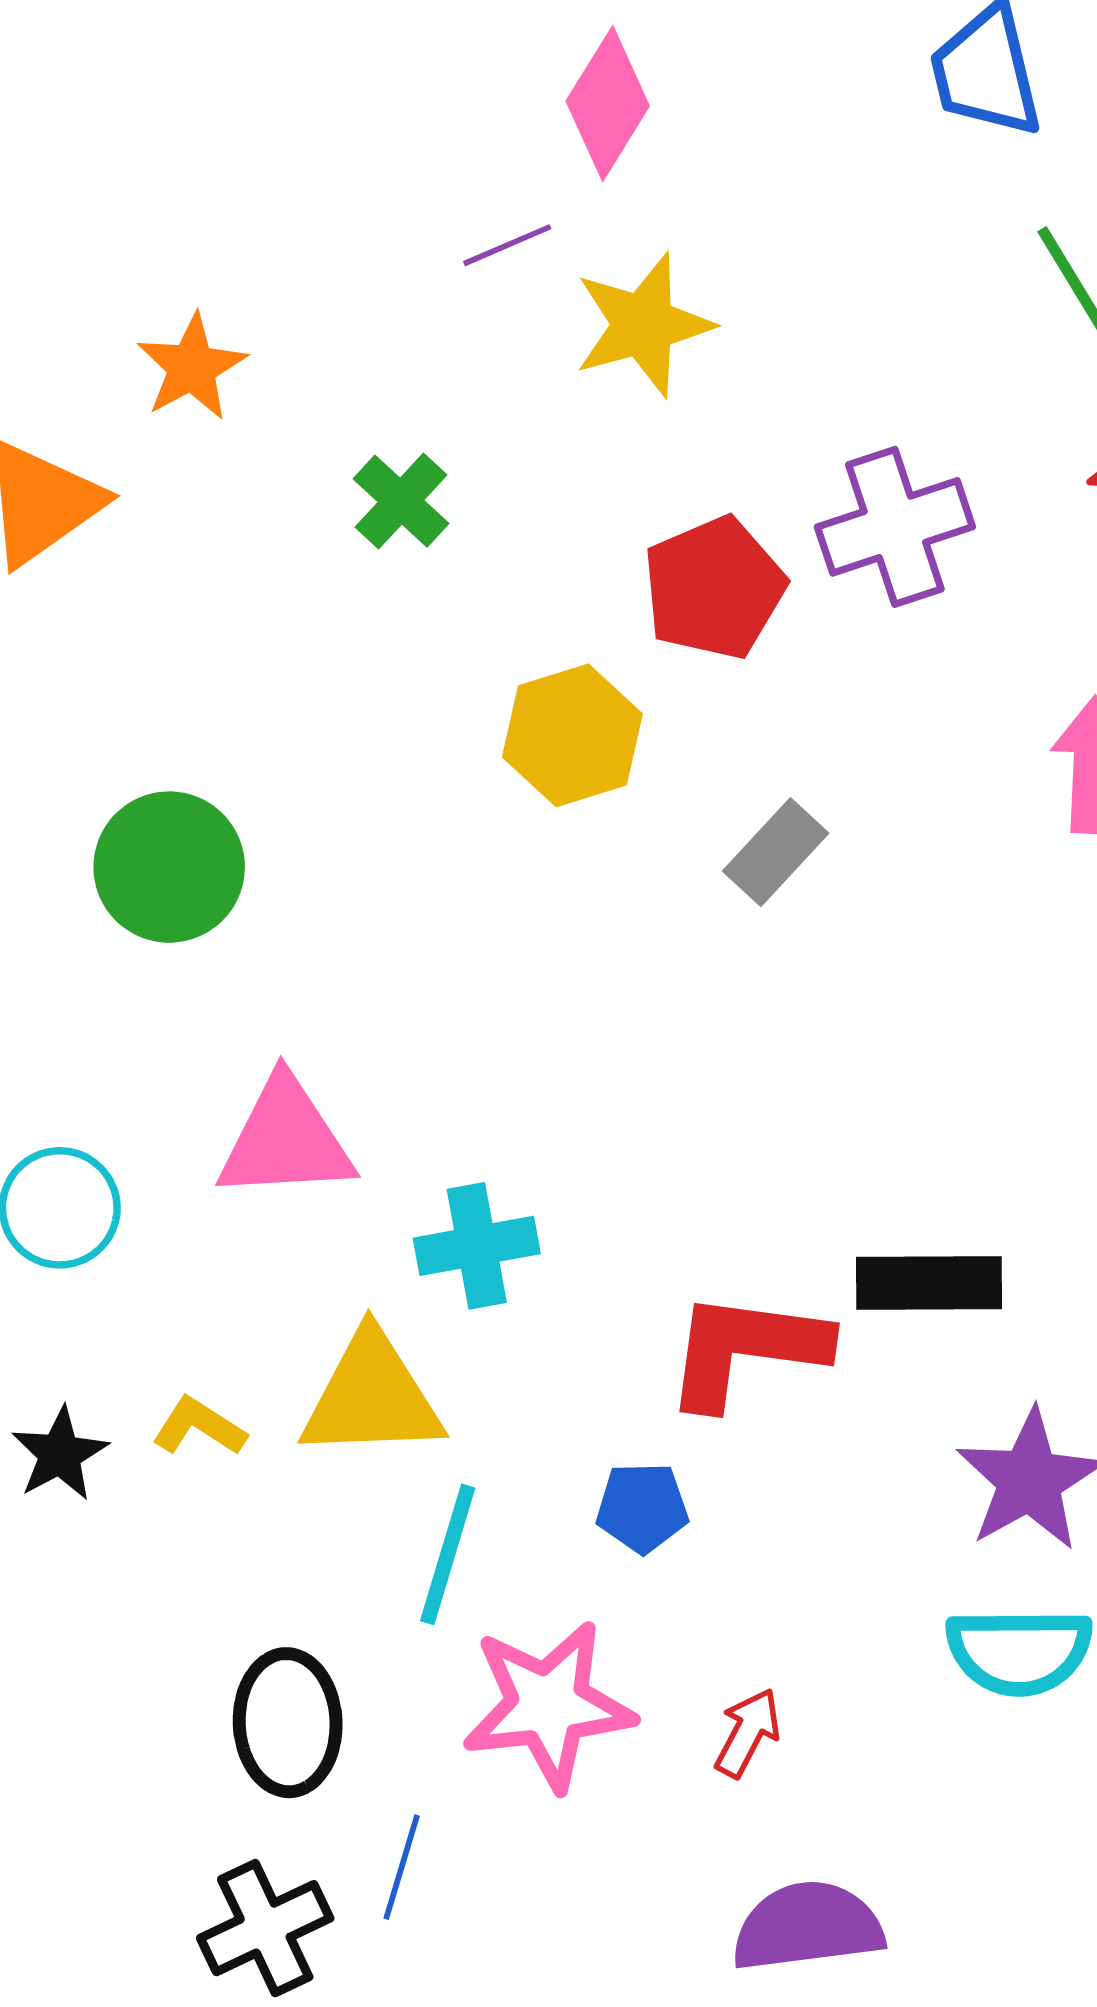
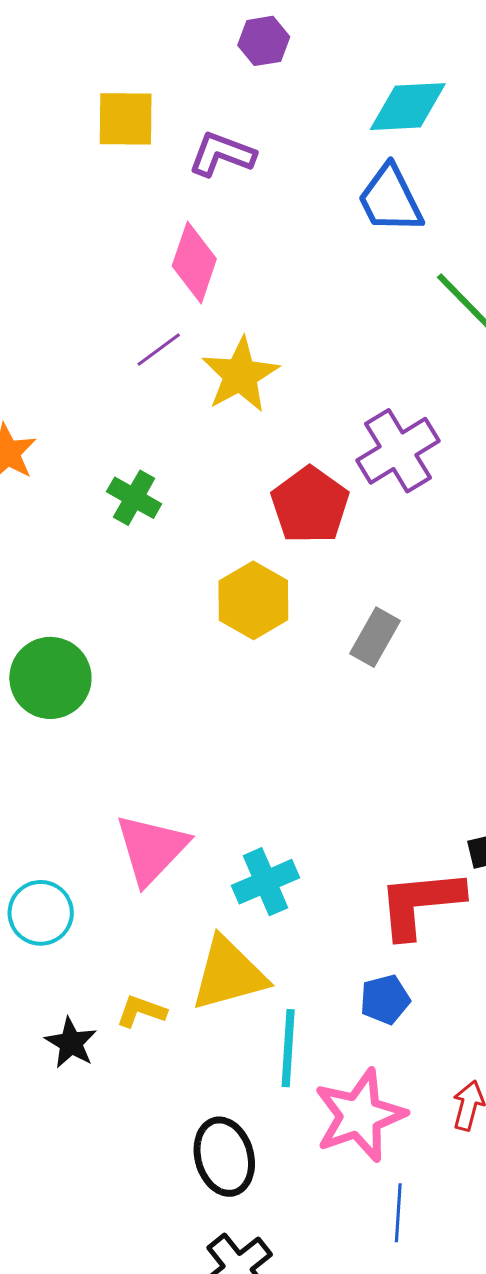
green circle: (169, 867) -> (50, 678), moved
pink triangle: (286, 1139) -> (152, 849), turned -30
blue line: (402, 1867) -> (398, 1213), moved

